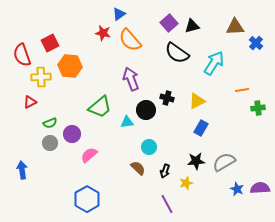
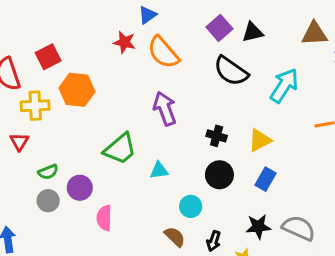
red triangle: (30, 102) -> (19, 142), turned -32
black circle: (146, 110) -> (219, 175), moved
pink semicircle: (89, 155) -> (104, 218), turned -48
gray semicircle: (224, 162) -> (299, 228), turned 55

